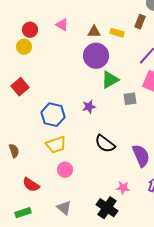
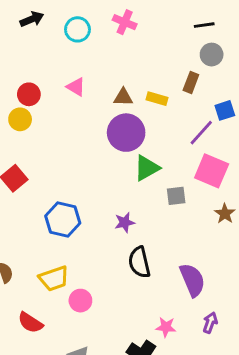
purple star: (89, 107) -> (125, 222), moved
black semicircle: (105, 144) -> (139, 262), turned 40
yellow trapezoid: (56, 145) -> (54, 278), moved

